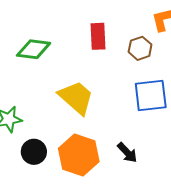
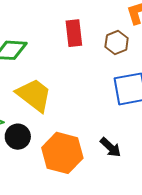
yellow trapezoid: (76, 98) -> (34, 95), moved
black circle: (34, 152) -> (18, 137), moved

